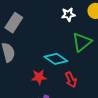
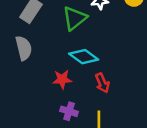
green triangle: (82, 42) -> (75, 18), moved

